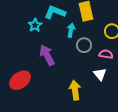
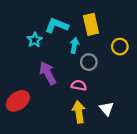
pink semicircle: (106, 54) -> (79, 85), moved
white triangle: (100, 74) -> (107, 109), moved

